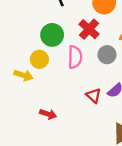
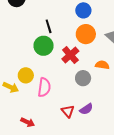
green circle: (52, 35) -> (44, 46), moved
pink semicircle: (75, 57) -> (44, 87), moved

